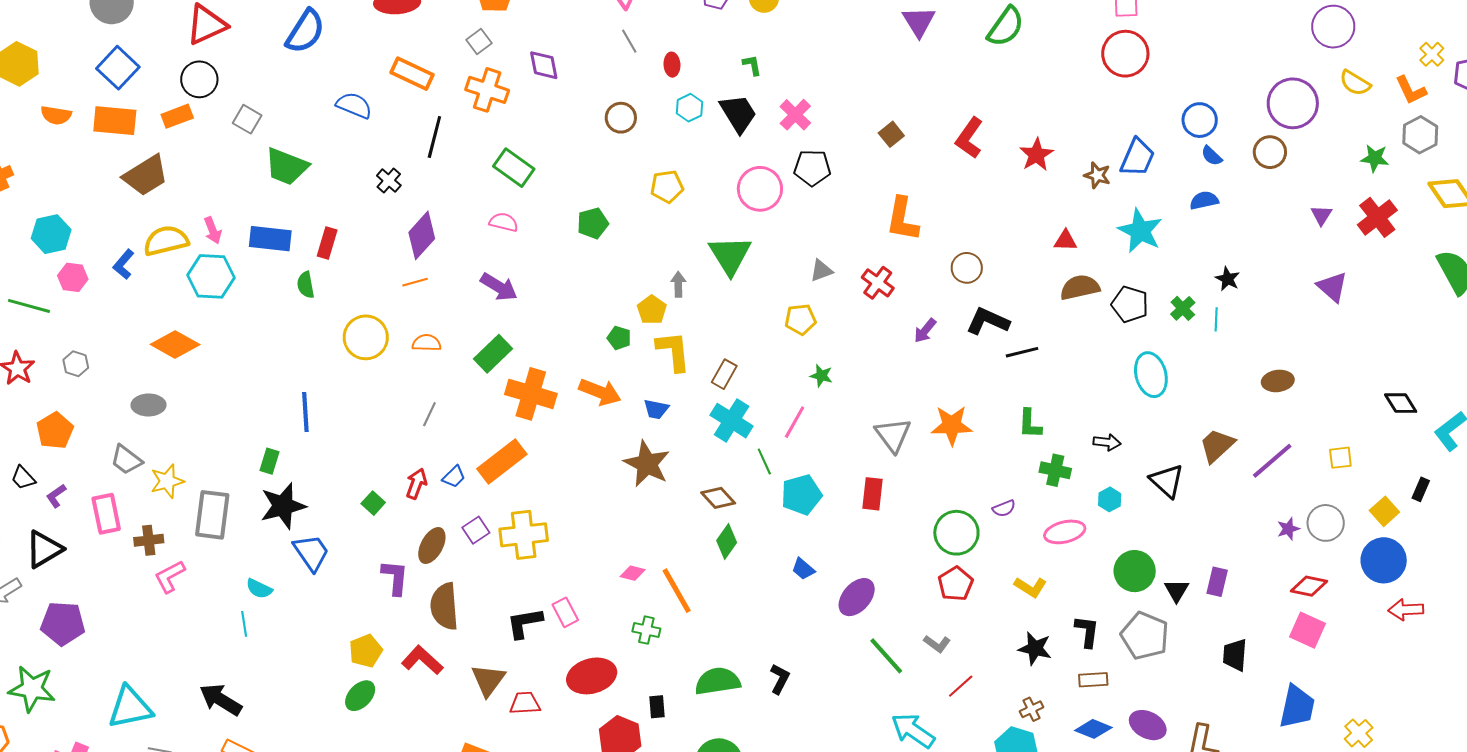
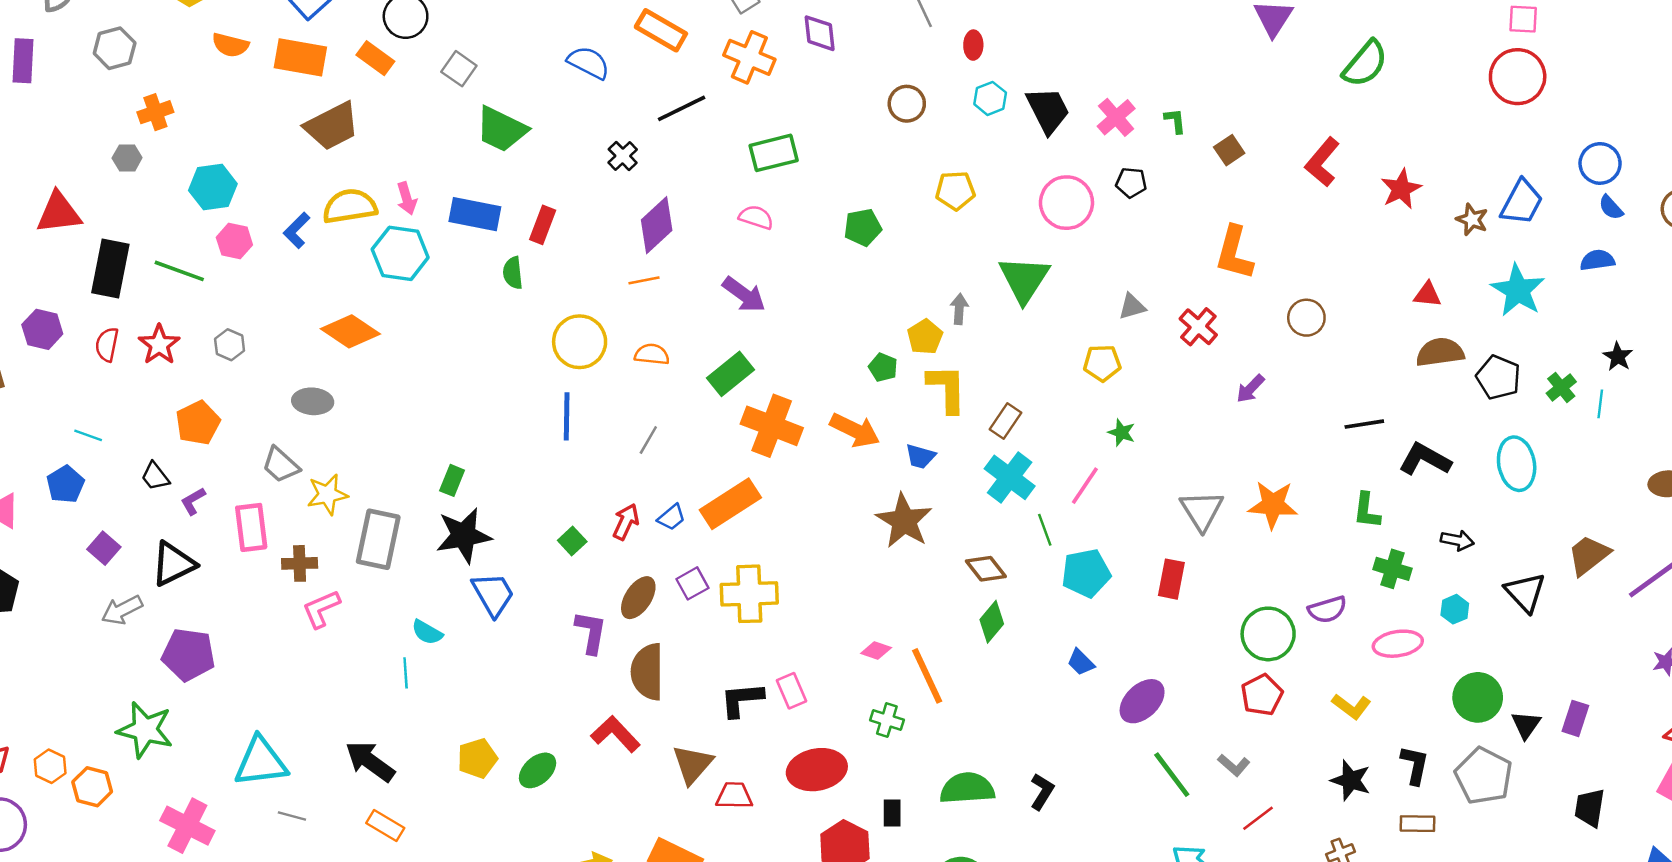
green semicircle: (1006, 27) -> (1365, 64), moved
green L-shape: (752, 65) -> (1175, 121), moved
orange rectangle: (177, 116) -> (375, 58), turned 52
black line: (434, 137) -> (682, 108), turned 45
green rectangle: (514, 168) -> (774, 153), turned -54
black pentagon: (812, 168) -> (1131, 183), size x0.7
black L-shape: (988, 321) -> (1425, 459), moved
blue line: (305, 412) -> (567, 416), moved
purple semicircle: (1004, 508) -> (1327, 609), size x1.4
yellow pentagon: (366, 651) -> (477, 758), moved

